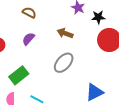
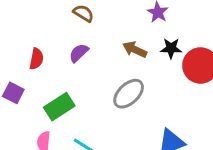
black star: (98, 17) -> (171, 48), moved

